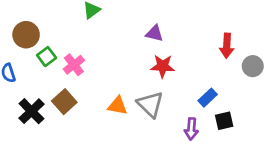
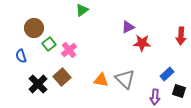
purple triangle: (154, 33) -> (128, 27), turned -40
red star: (163, 66) -> (142, 43), moved
black square: (224, 121) -> (179, 91), turned 32

